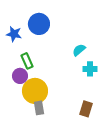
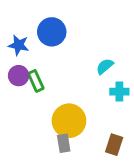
purple circle: (20, 76) -> (19, 76), moved
yellow circle: (35, 91) -> (69, 121), moved
gray rectangle: (39, 108) -> (64, 143), moved

